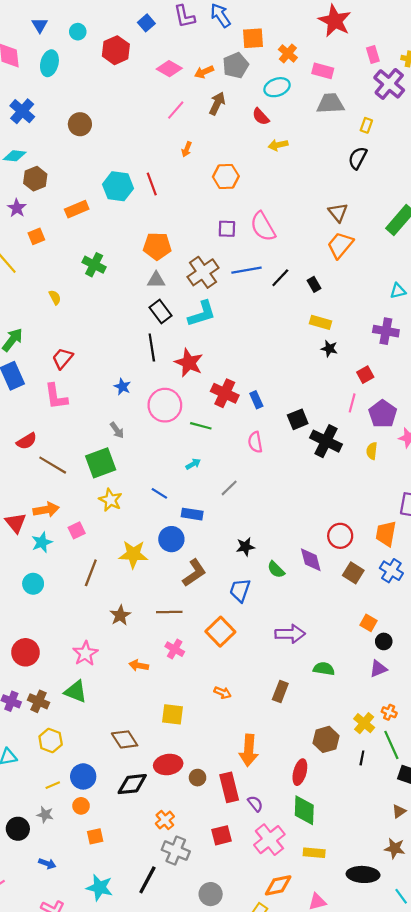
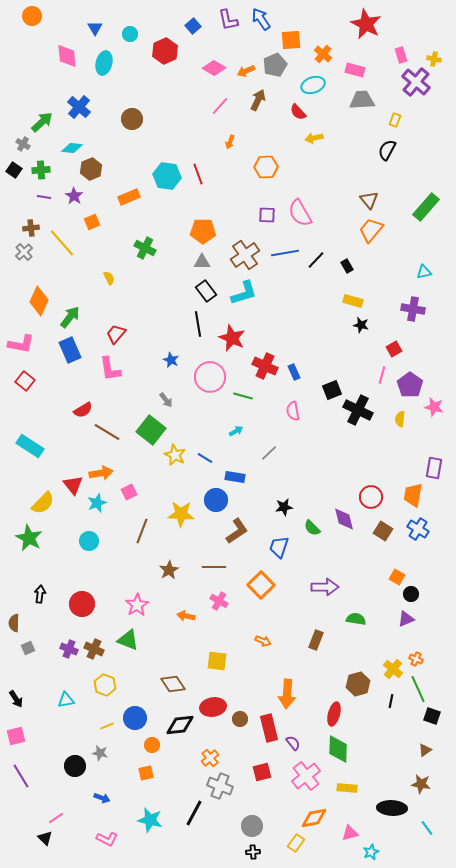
green square: (101, 463) -> (151, 430), turned -32
yellow star: (110, 500) -> (175, 455), moved
orange circle: (81, 806) -> (152, 745), moved

